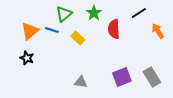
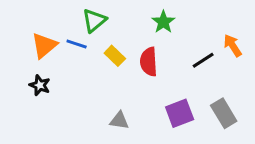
green star: (94, 13) -> (163, 22), moved
black line: (139, 13) -> (203, 60), moved
red semicircle: (114, 29) -> (149, 62), moved

